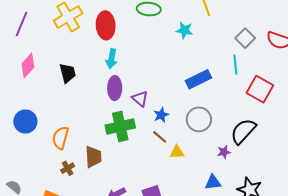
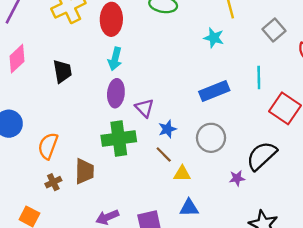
cyan star: (184, 30) -> (214, 38), moved
gray square: (245, 38) -> (274, 30), moved
blue triangle: (213, 182) -> (189, 208), moved

